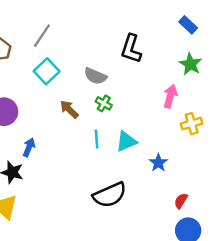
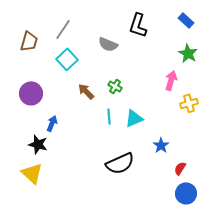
black L-shape: (131, 49) -> (138, 25), moved
gray semicircle: (95, 76) -> (108, 44), moved
blue star: (158, 163) -> (161, 145), moved

